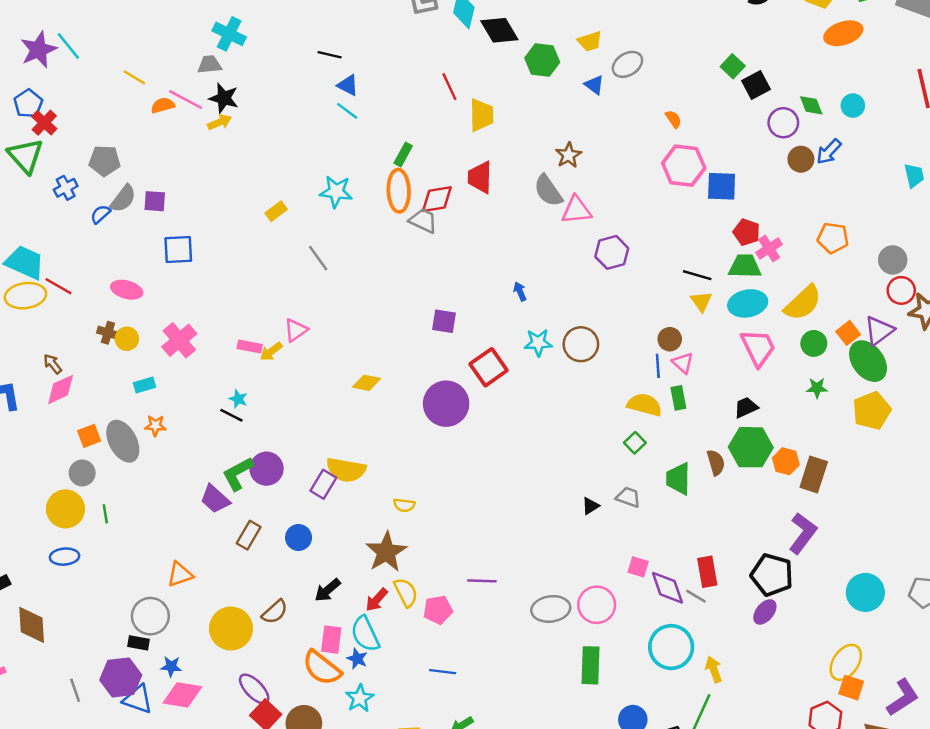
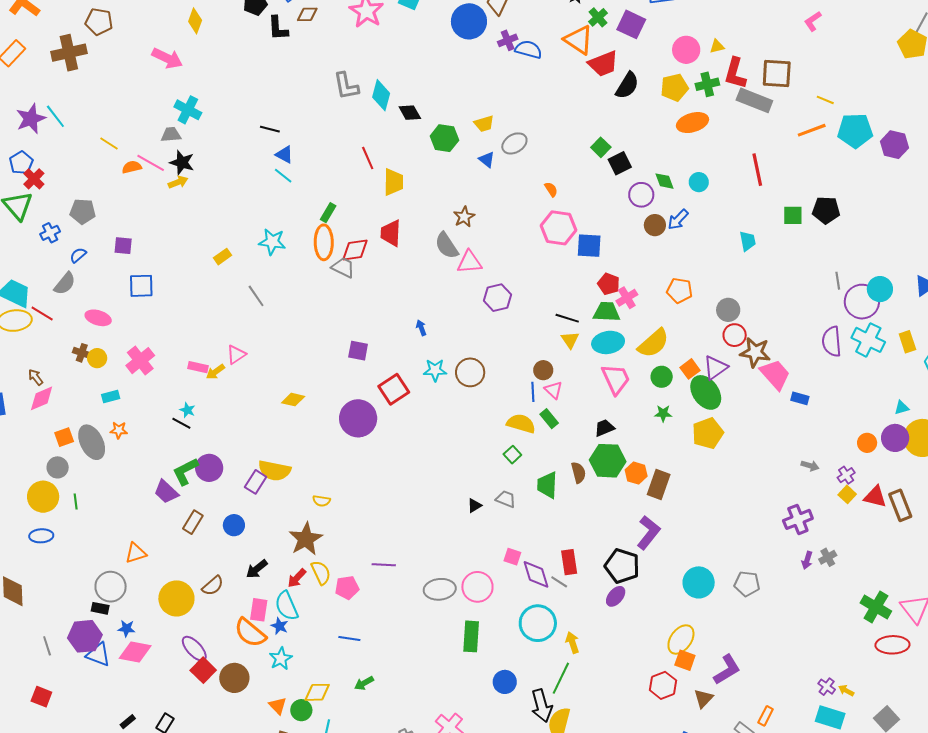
black diamond: (499, 30) -> (410, 113), size x0.7
gray semicircle: (123, 199) -> (65, 284), moved
green rectangle: (678, 398) -> (549, 419), turned -30

